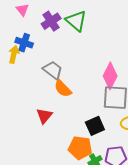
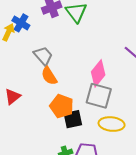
red triangle: (44, 116) -> (13, 97), moved
orange pentagon: (80, 148) -> (62, 106), moved

